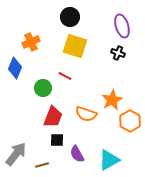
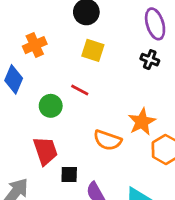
yellow square: (75, 46) -> (93, 50), size x0.7
red trapezoid: (53, 117) -> (45, 151), moved, turned -40

